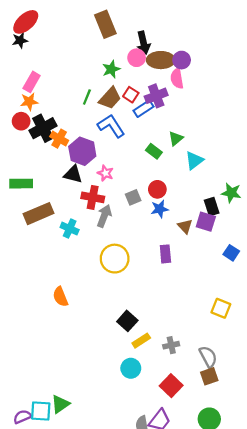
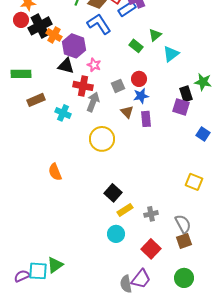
brown rectangle: (38, 214) -> (36, 100), size x0.7
brown triangle: (185, 226) -> (127, 112), moved
purple rectangle: (165, 254) -> (146, 119), moved

